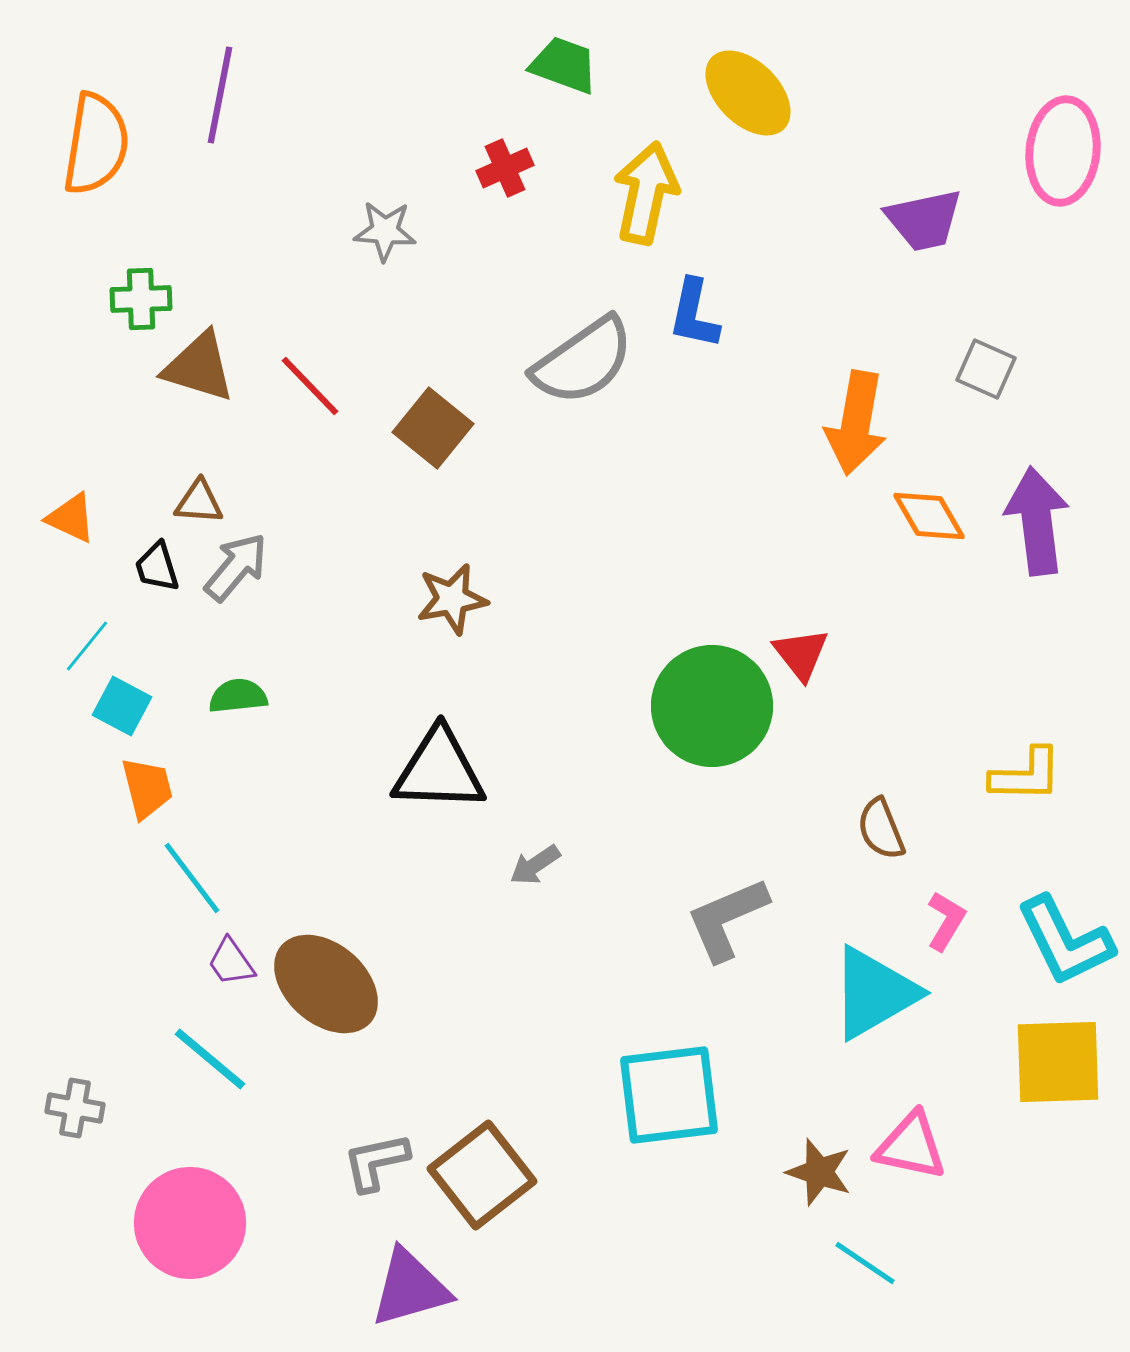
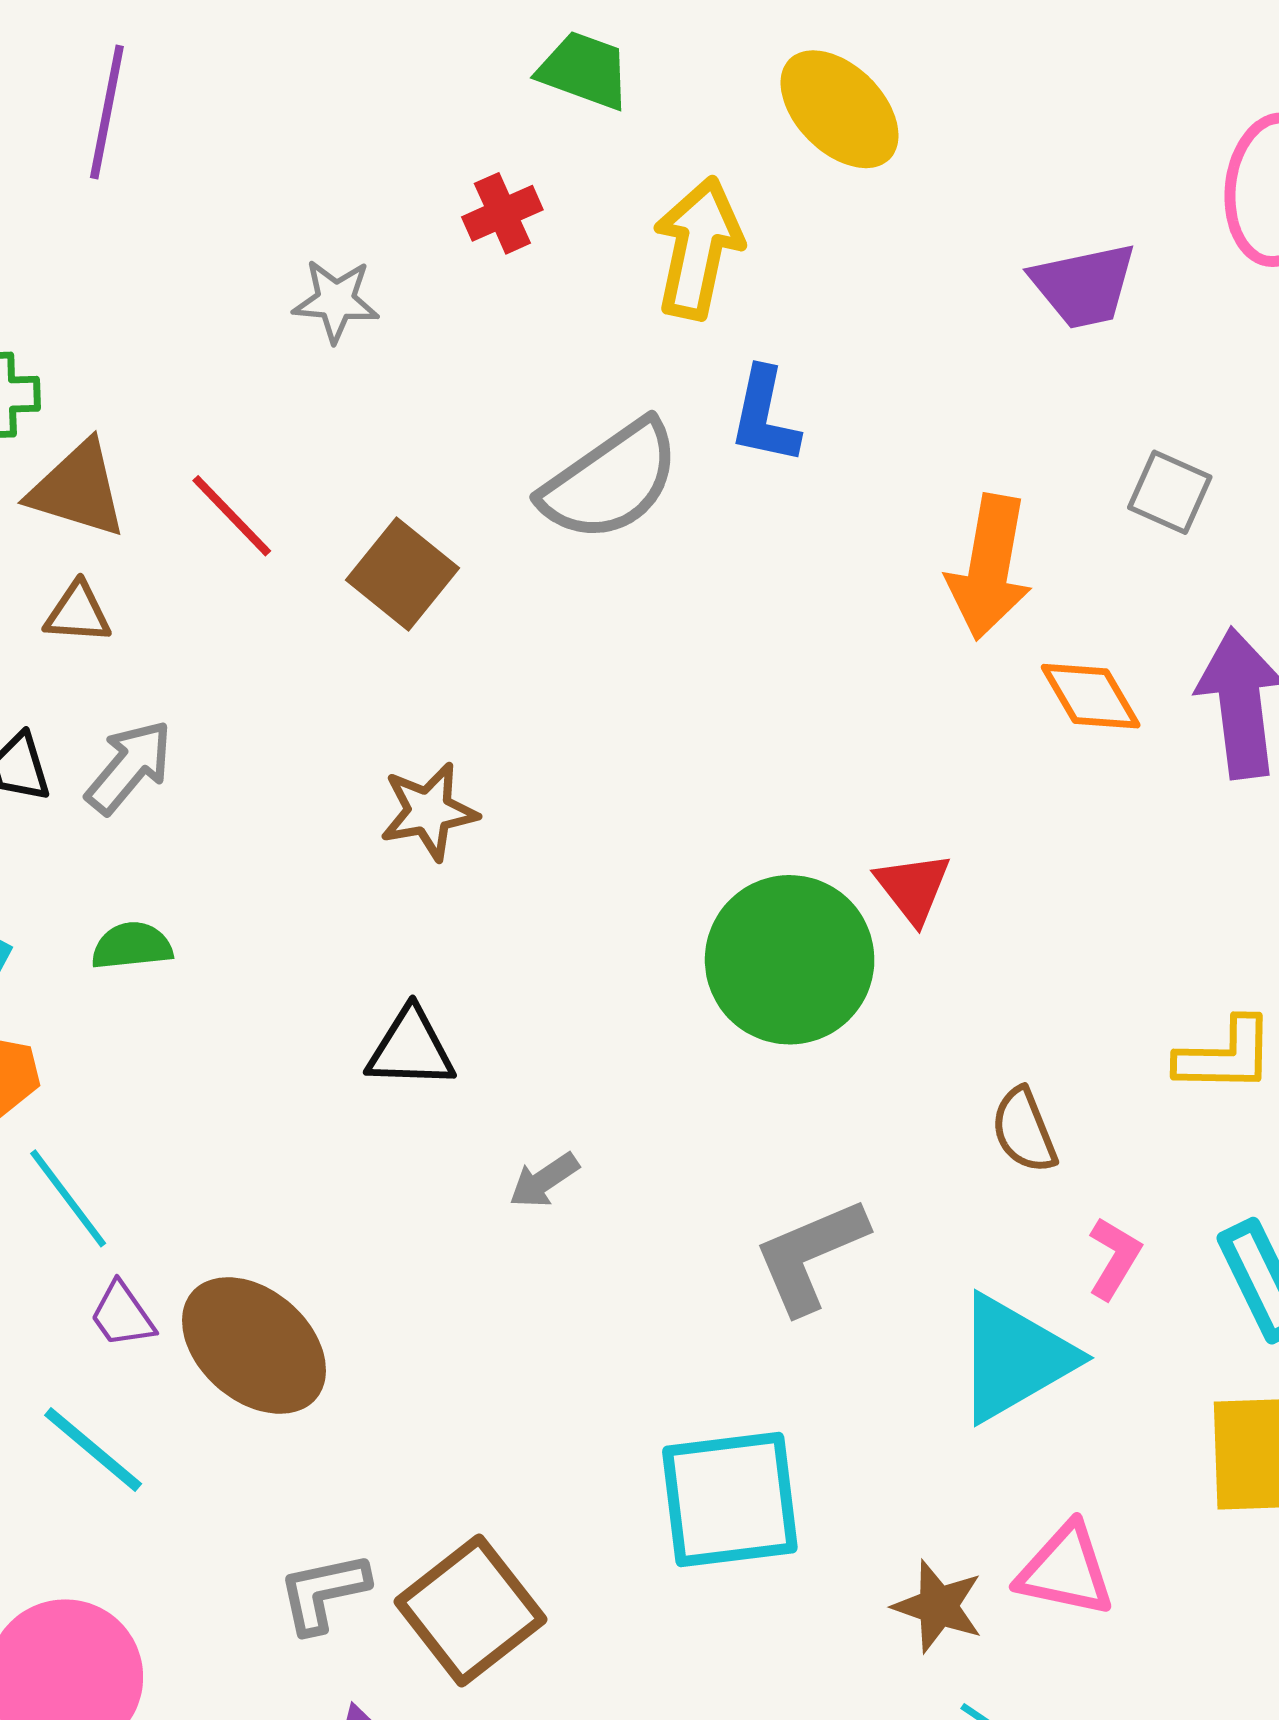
brown triangle: (199, 502) -> (78, 613), moved
black triangle: (439, 770) -> (411, 1049), size x0.7

